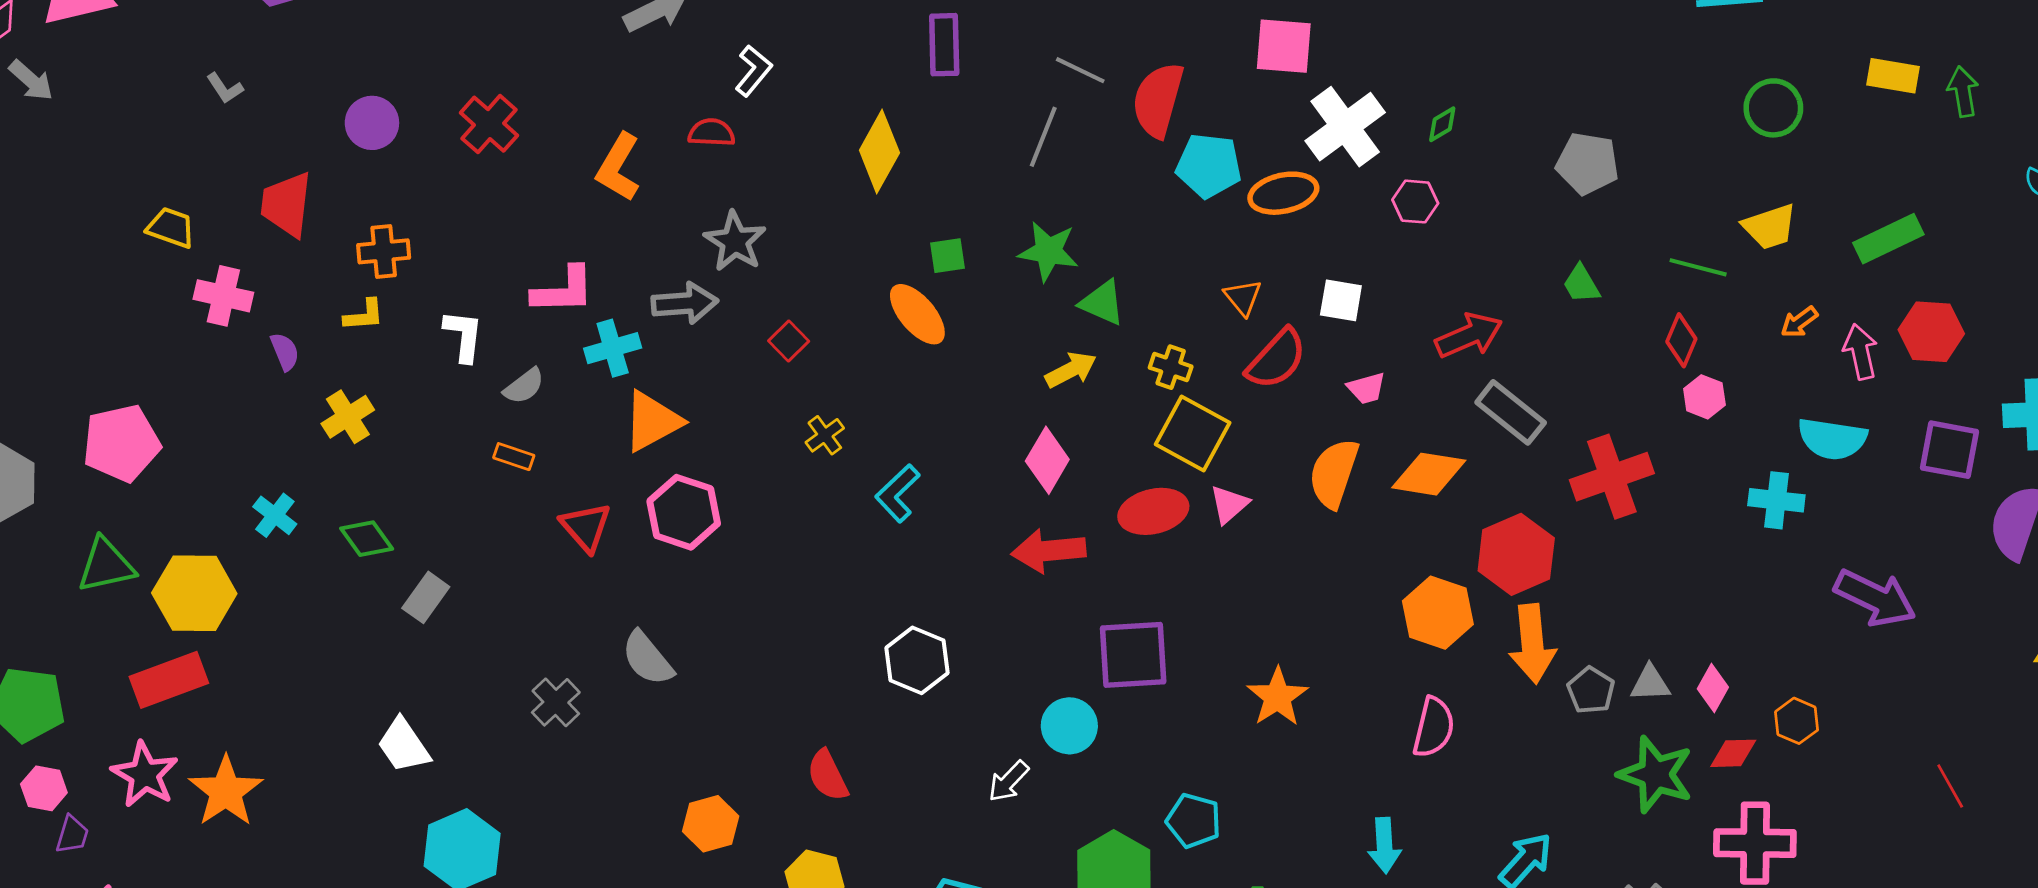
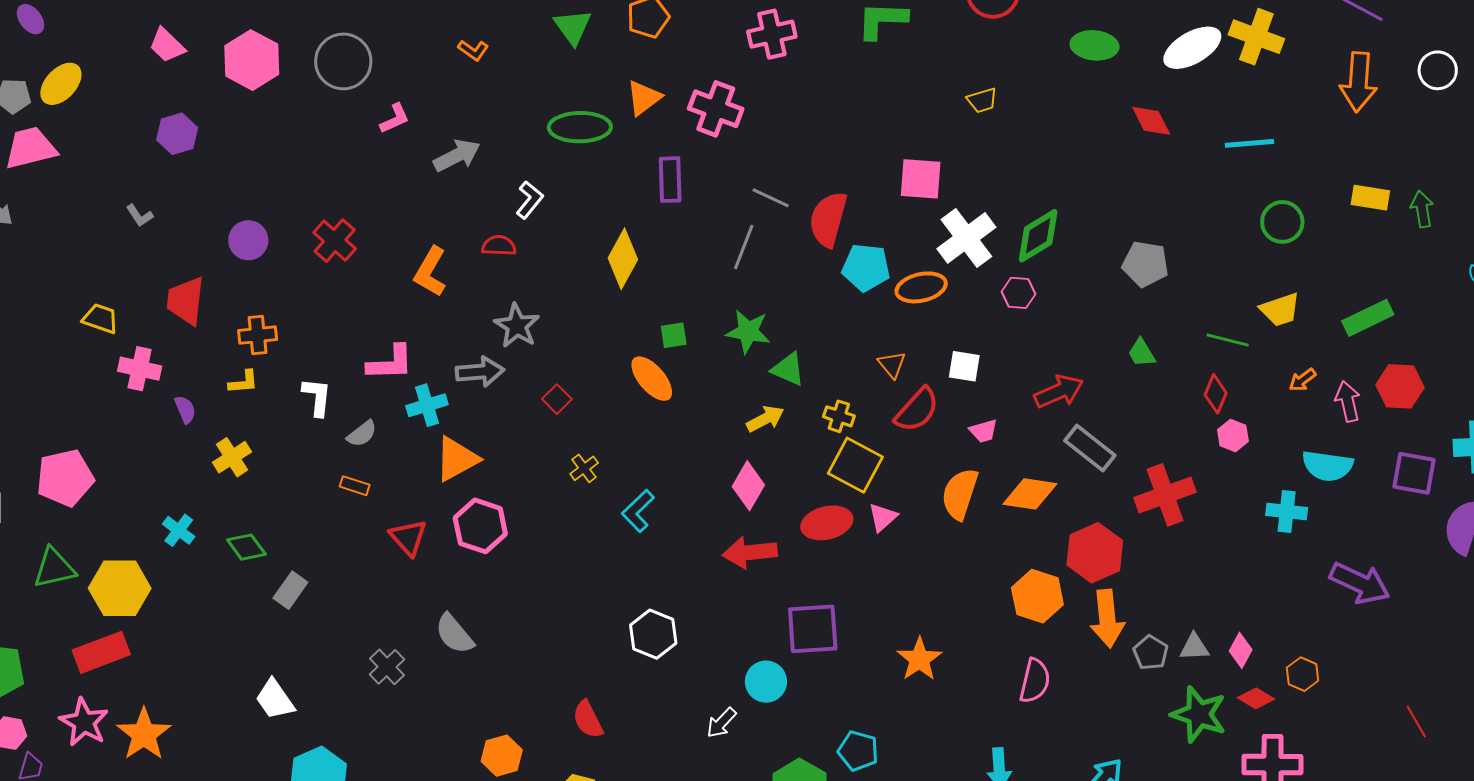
green diamond: (1442, 124) -> (1038, 236), size x2.0
red diamond: (1733, 753) -> (1256, 698), turned 33

